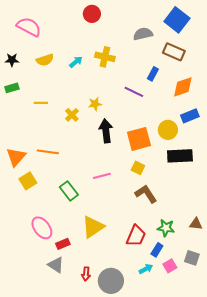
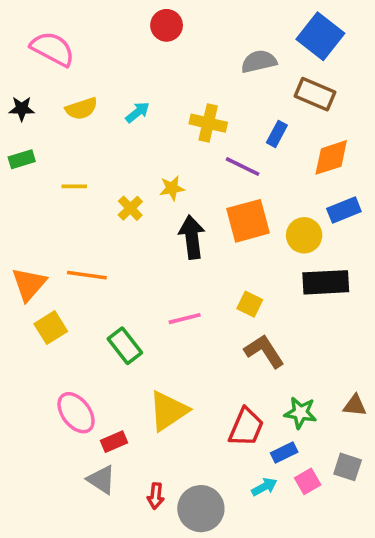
yellow cross: (105, 57) -> (208, 123), moved
orange square: (139, 139) -> (248, 221), moved
blue rectangle: (157, 250) -> (284, 452), turned 32

